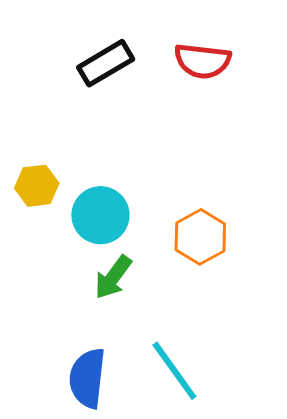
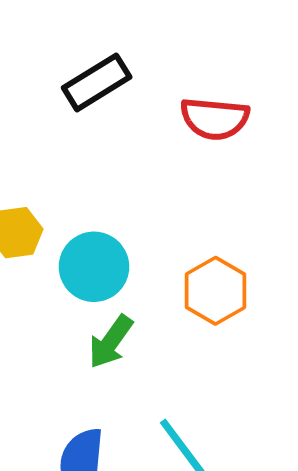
red semicircle: (203, 61) -> (215, 119), moved

